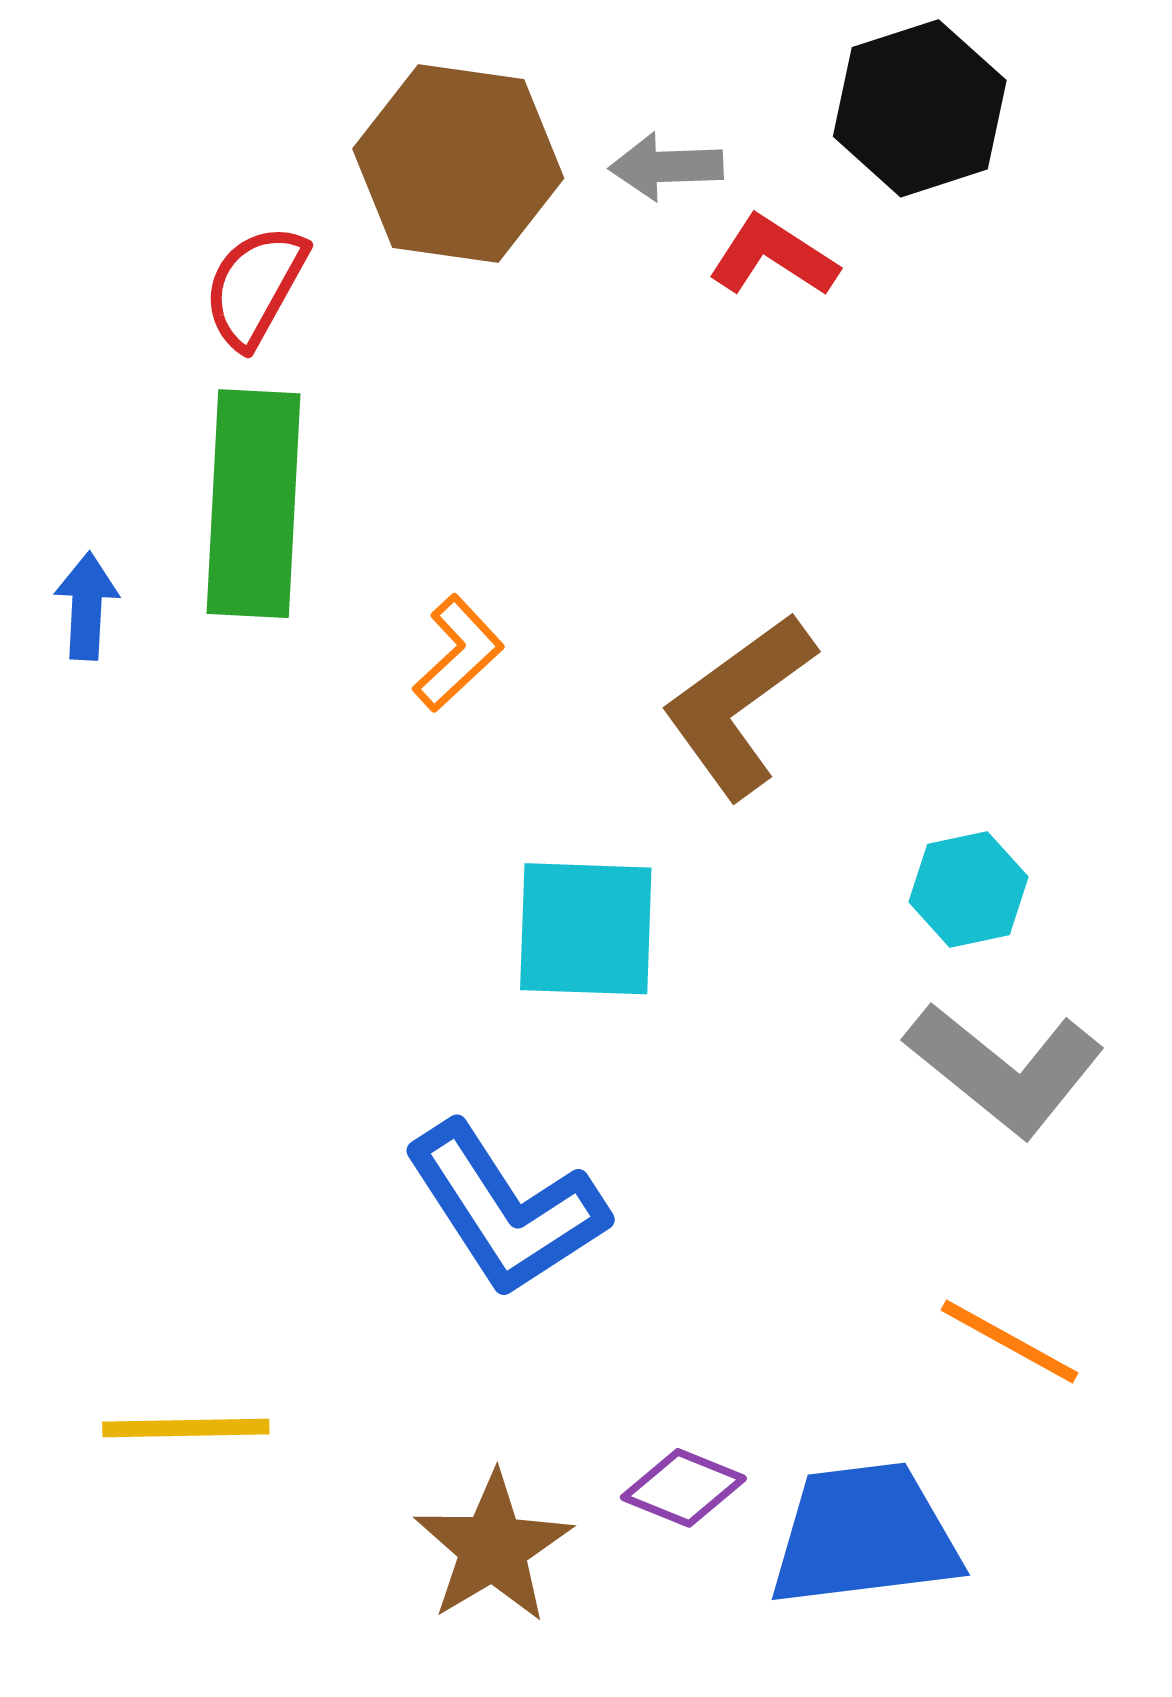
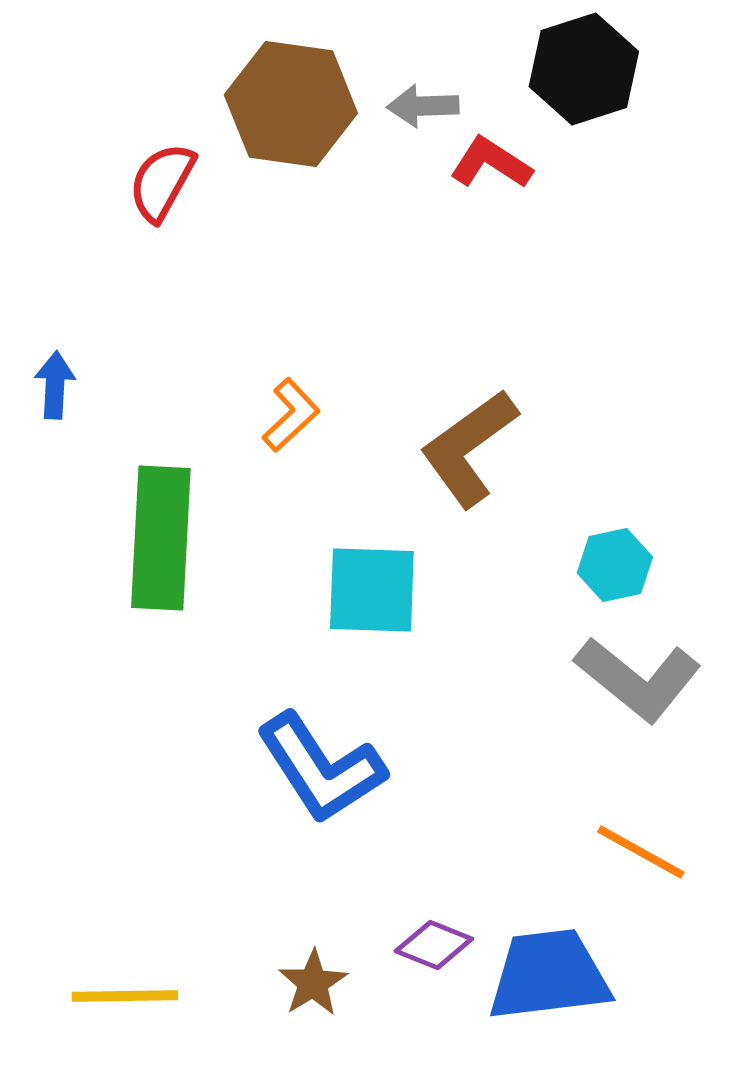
green rectangle: (254, 504) -> (161, 538), moved
yellow line: (186, 1428) -> (125, 996), moved
brown star: (493, 1548) -> (313, 983), size x0.7

